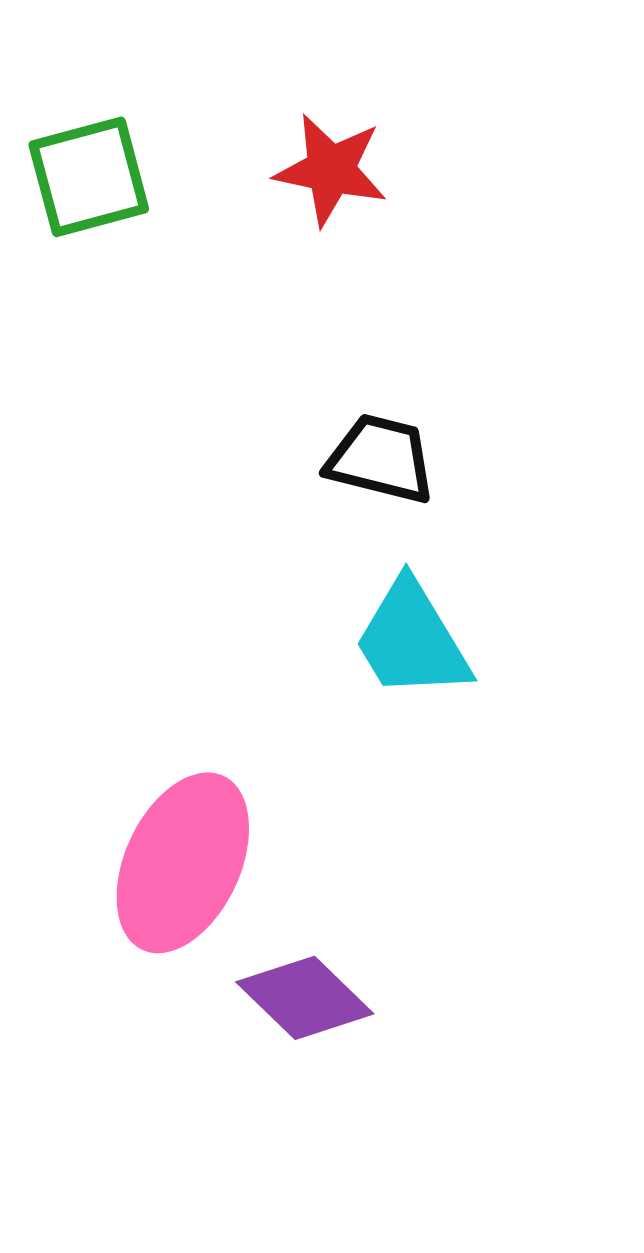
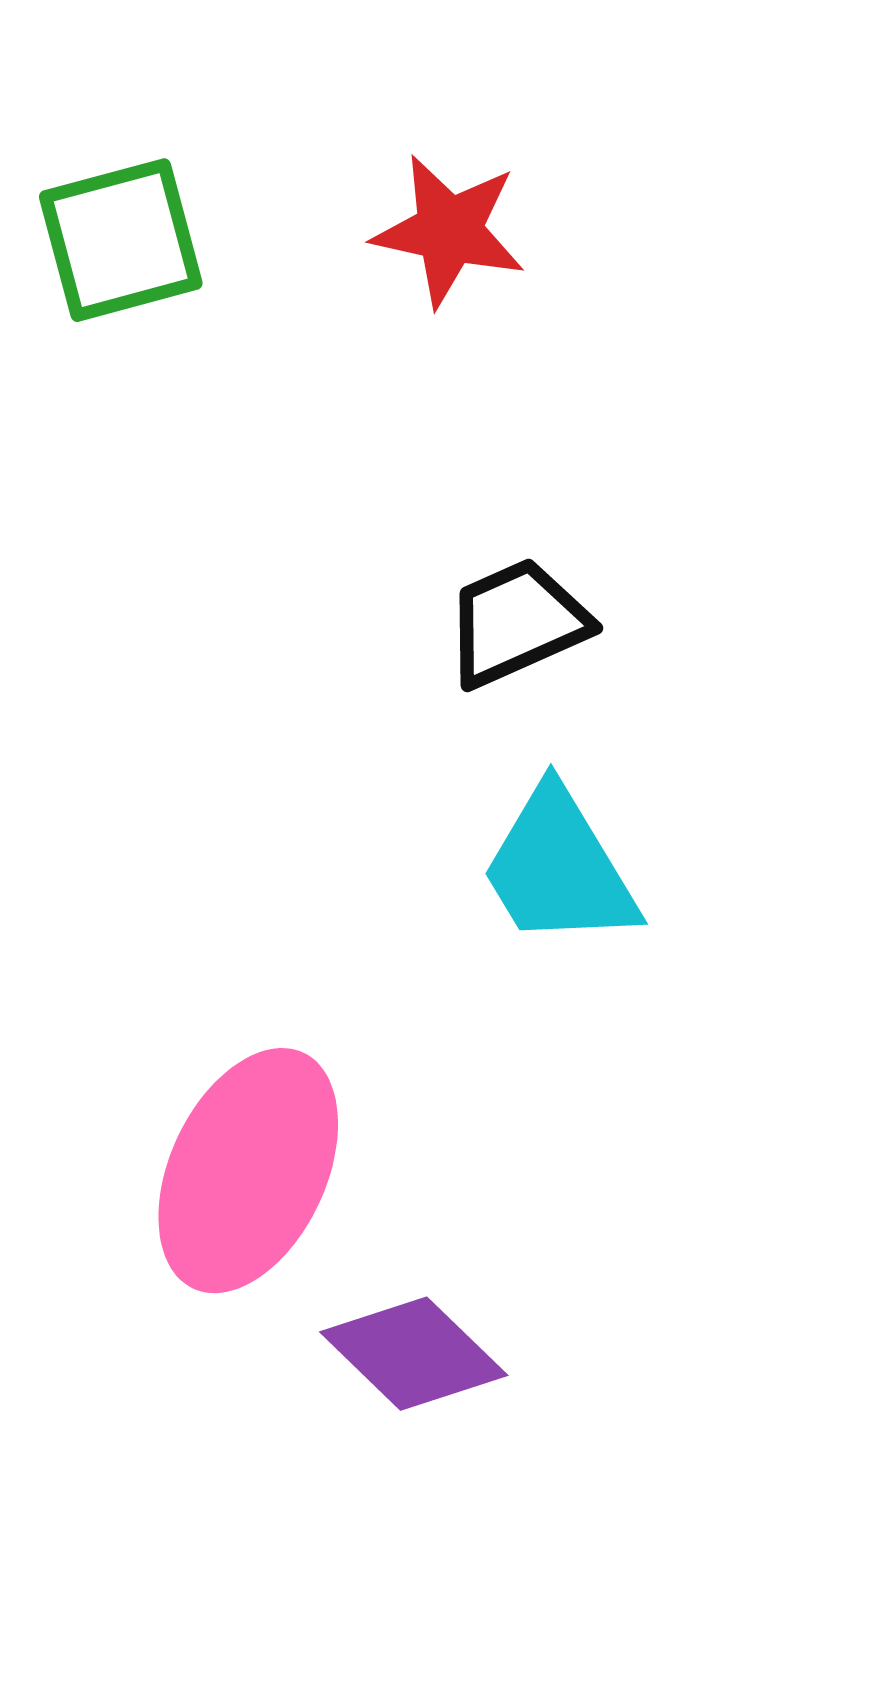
black trapezoid: (381, 459) -> (517, 623), turned -38

